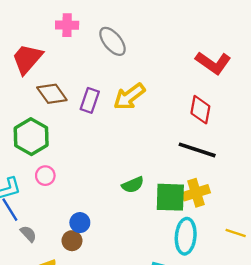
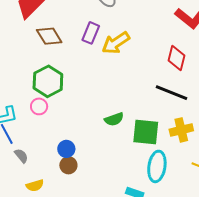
purple rectangle: (90, 100) -> (91, 33), moved
green hexagon: (31, 137) -> (48, 81), moved
yellow cross: (196, 193) -> (181, 130), moved
brown circle: (72, 241) -> (68, 165), moved

